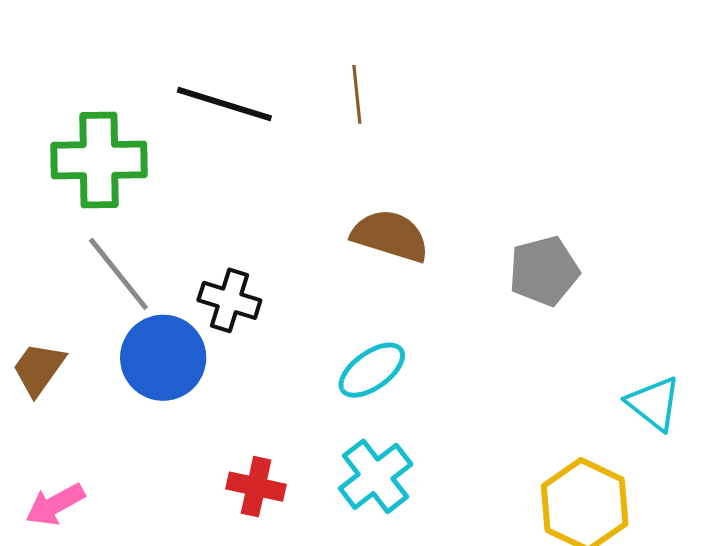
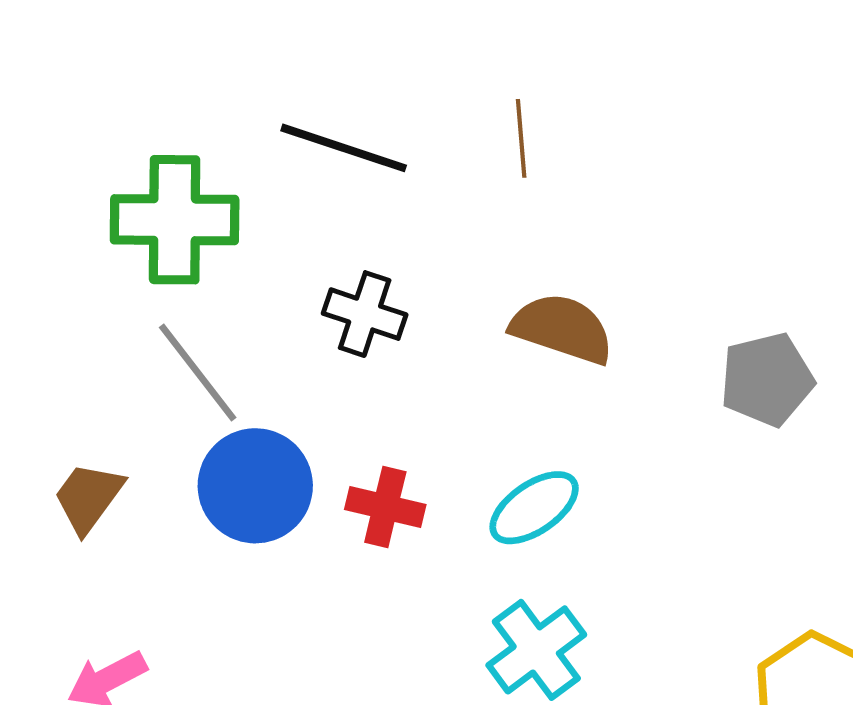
black cross: (229, 300) -> (365, 314), moved
red cross: (256, 487) -> (385, 507), moved

